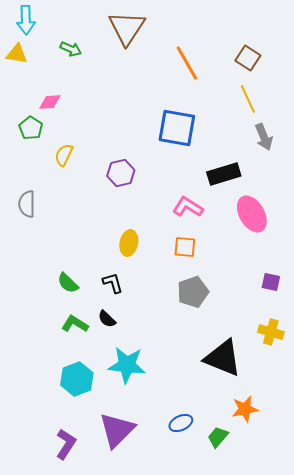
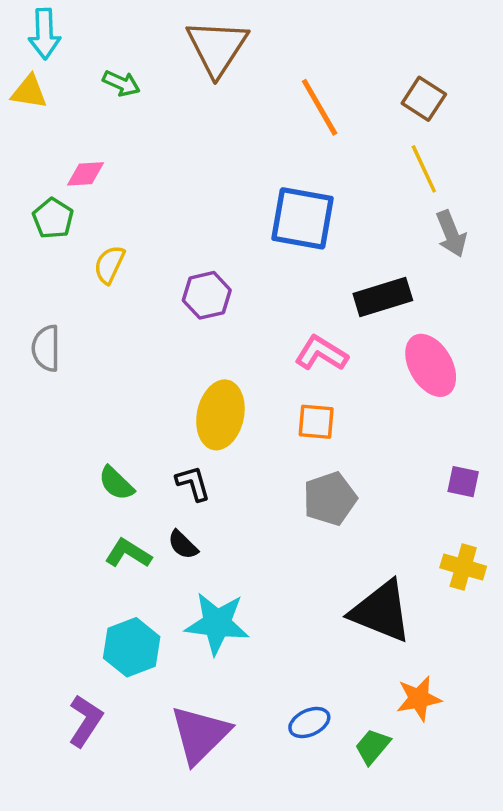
yellow ellipse: (129, 243) -> (220, 415), size x1.5
purple L-shape: (66, 444) -> (85, 721), moved

